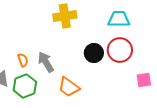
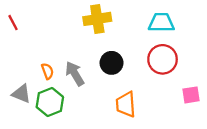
black circle: (94, 53) -> (112, 63), moved
orange trapezoid: (69, 87) -> (126, 104), moved, turned 50

